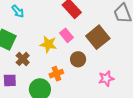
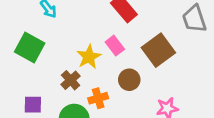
yellow star: (48, 44) -> (89, 57), turned 30
brown cross: (23, 59) -> (71, 80), moved

